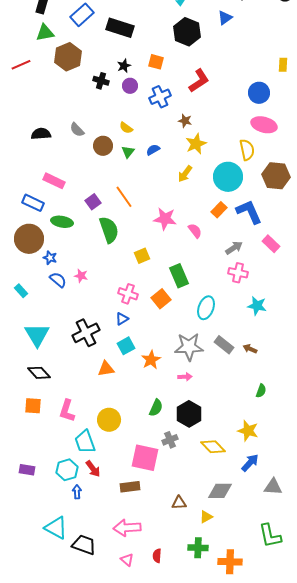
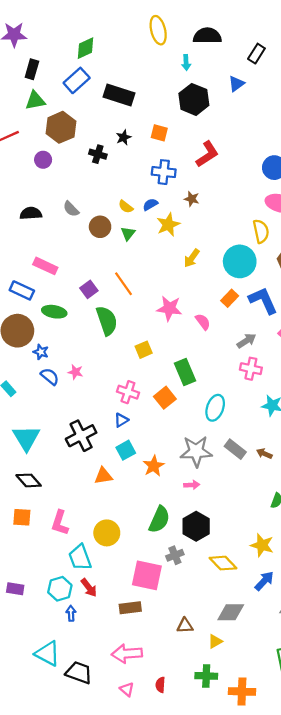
purple circle: (130, 86) -> (43, 160), moved
blue cross: (160, 97) -> (164, 172), turned 30
yellow star: (196, 144) -> (168, 225), moved
blue semicircle: (153, 150) -> (150, 204), moved
green semicircle: (156, 408) -> (159, 519), size x1.4

